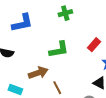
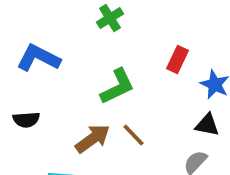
blue L-shape: (22, 23) -> (38, 58), turned -125
brown line: (57, 88) -> (133, 135), moved

